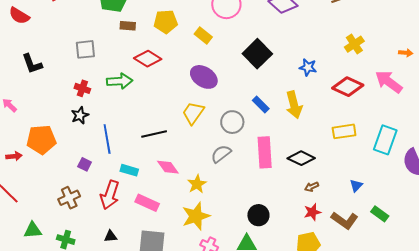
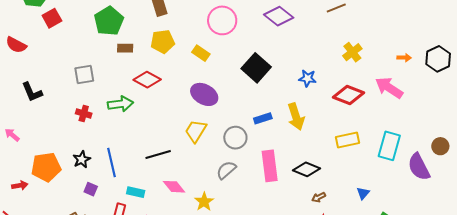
blue rectangle: (261, 105) -> (263, 118), turned -60
black star: (80, 115) -> (82, 159), moved

